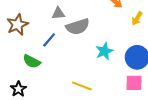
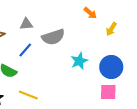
gray triangle: (58, 13) -> (26, 24), moved
yellow line: (82, 86) -> (28, 95), moved

